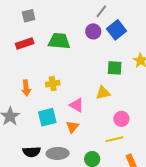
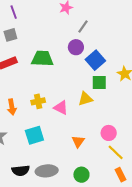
blue square: (117, 30) -> (95, 60), moved
yellow triangle: (103, 93) -> (85, 99), moved
pink triangle: (77, 105) -> (61, 108), moved
orange triangle: (72, 127) -> (78, 141), moved
yellow line: (114, 139) -> (116, 152), moved, turned 60

